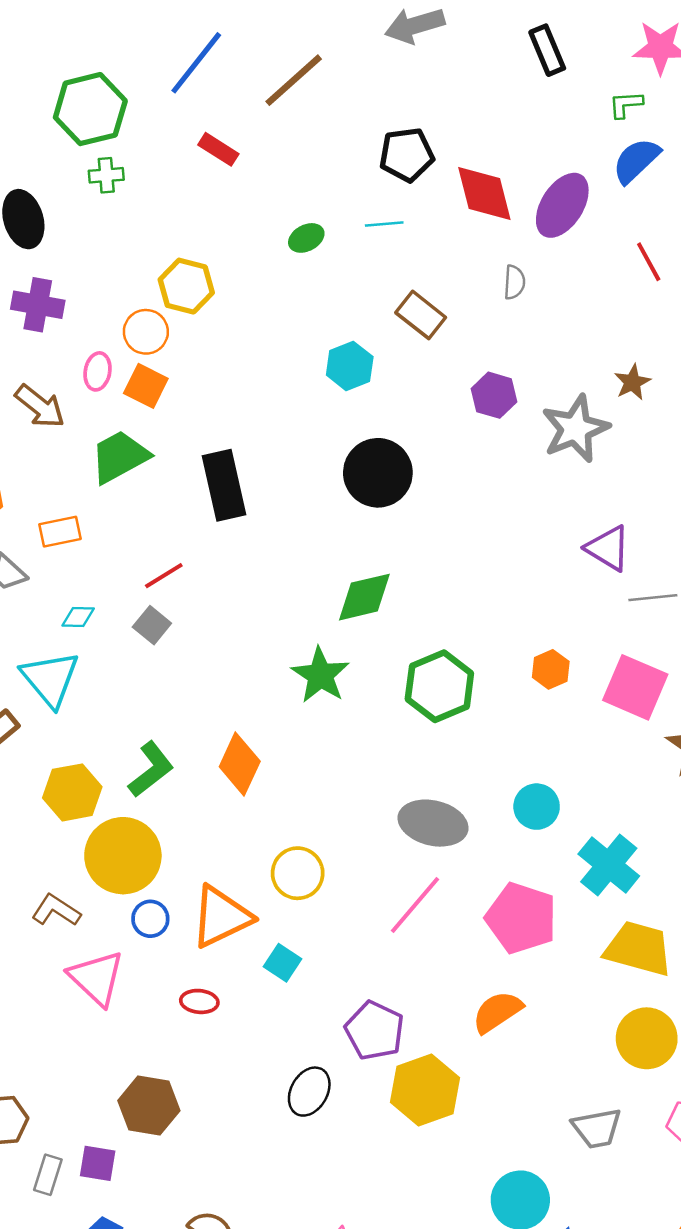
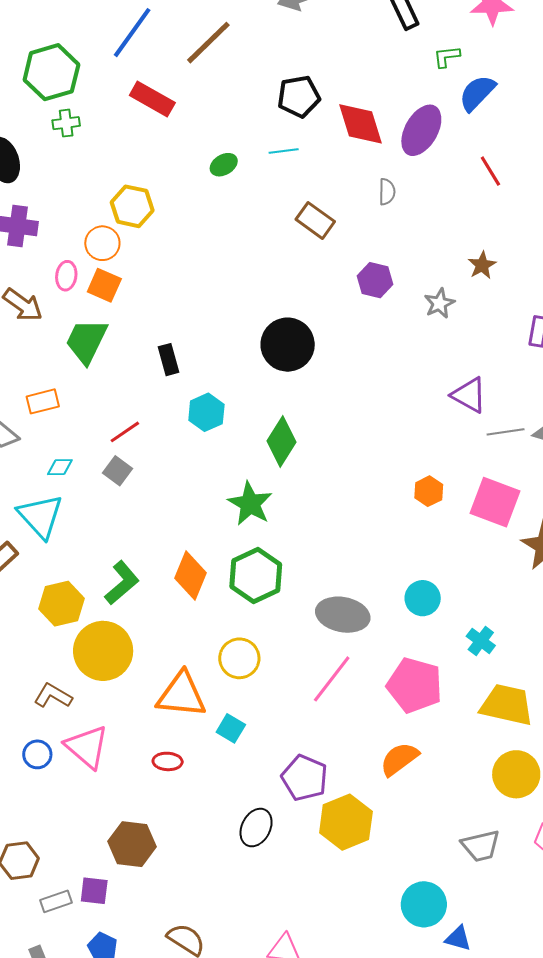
green L-shape: (626, 104) -> (447, 57), moved
red rectangle: (218, 149) -> (152, 99), size x1.4
cyan hexagon: (350, 366) -> (206, 412), moved
gray star: (575, 429) -> (439, 303), size x0.6
green trapezoid: (120, 457) -> (86, 341), turned -33
black rectangle: (224, 485) -> (168, 360), size x0.6
green diamond: (364, 597) -> (282, 442), turned -42
green hexagon: (439, 686) -> (256, 575), moved
cyan cross: (609, 865) -> (481, 641), size x0.6
orange triangle: (221, 917) -> (181, 695), turned 34
blue circle: (150, 919) -> (37, 754), moved
gray rectangle: (48, 1175) -> (56, 901), turned 56

